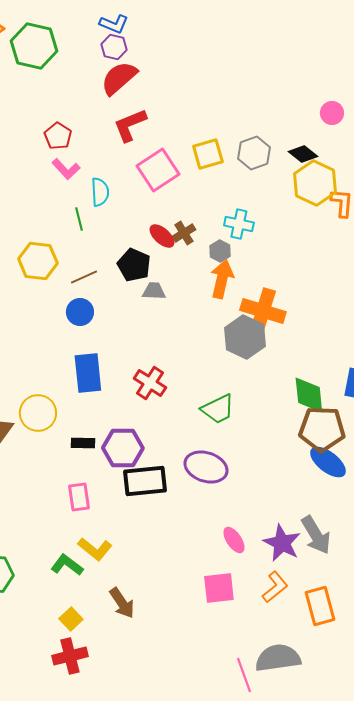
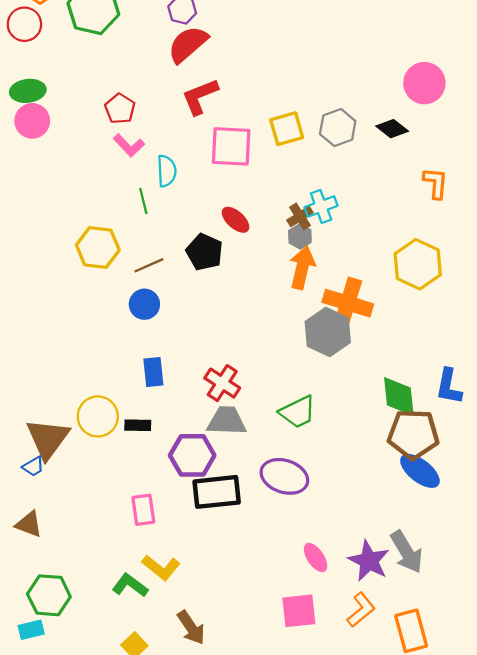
pink circle: (332, 113) -> (424, 83), size x1.6
pink square: (158, 170) -> (231, 146), turned 36
yellow hexagon: (315, 183) -> (418, 264), moved
cyan cross: (239, 224) -> (321, 206), turned -32
brown cross: (184, 233) -> (300, 216), moved
gray trapezoid: (154, 291) -> (227, 421), moved, size x1.5
blue rectangle: (88, 373) -> (153, 372), size x0.7
black rectangle: (83, 443) -> (138, 425), moved

